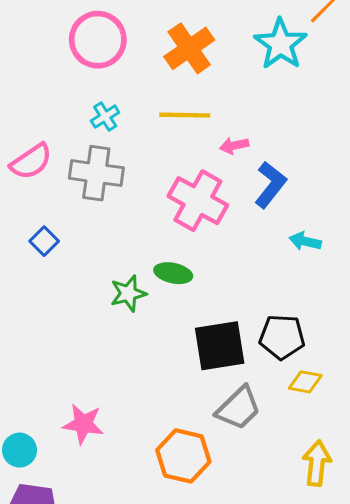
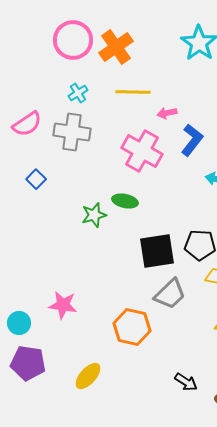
orange cross: (189, 48) -> (116, 47), moved

